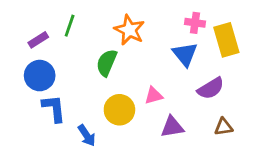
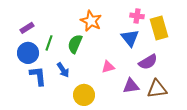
green line: (70, 26) -> (49, 43), moved
yellow circle: (119, 110) -> (84, 95), moved
purple triangle: (172, 127) -> (131, 86), moved
brown triangle: (224, 127) -> (157, 89), size x1.5
blue arrow: (87, 135) -> (63, 70), moved

